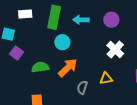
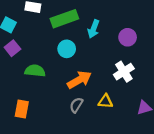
green rectangle: (54, 17) -> (64, 19), turned 45
cyan arrow: (81, 20) -> (94, 29), turned -84
orange arrow: (68, 68) -> (79, 80), moved

